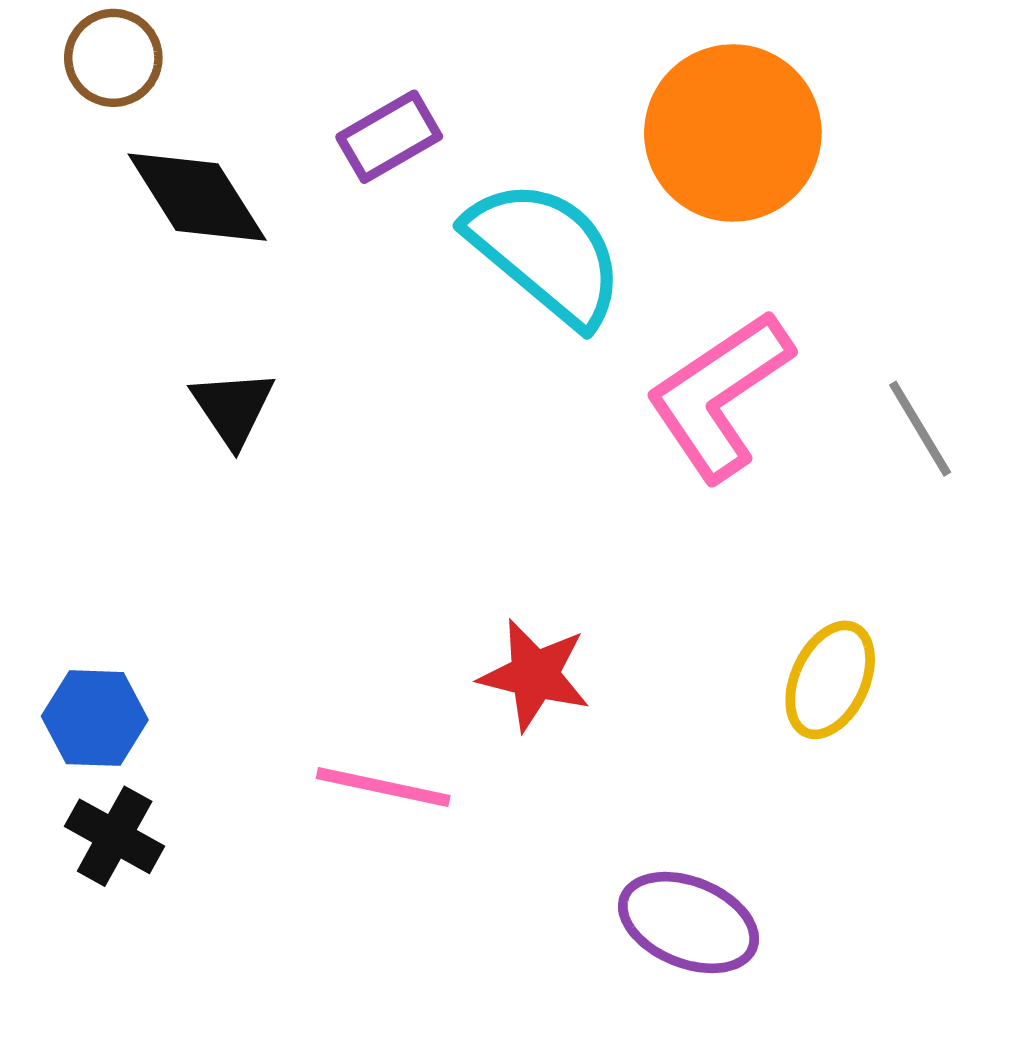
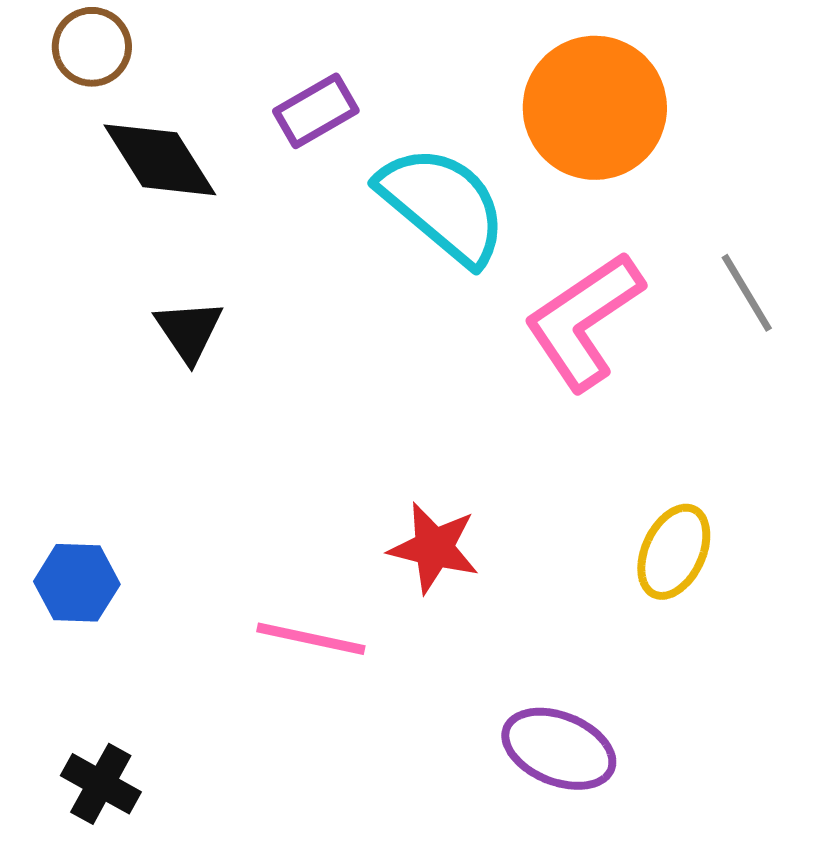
gray line: (920, 429) -> (747, 293), moved
black cross: (115, 836) -> (101, 784), moved

